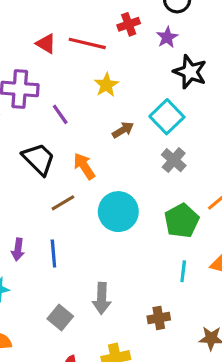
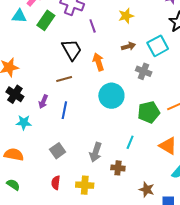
gray cross: (174, 160) -> (144, 71), moved, turned -35
brown line: (63, 203) -> (64, 79), moved
cyan line: (183, 271) -> (130, 142), moved
gray arrow: (102, 298) -> (96, 152), moved

